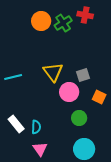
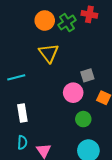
yellow triangle: (53, 72) -> (49, 53), moved
white rectangle: (16, 124) -> (22, 113), moved, turned 30
cyan semicircle: (36, 127) -> (22, 142), moved

